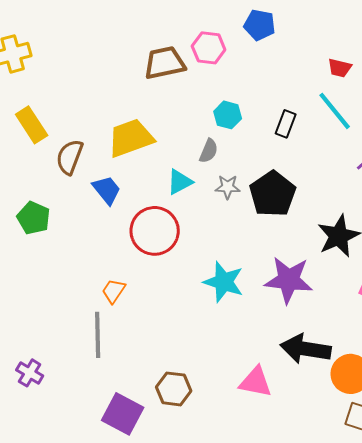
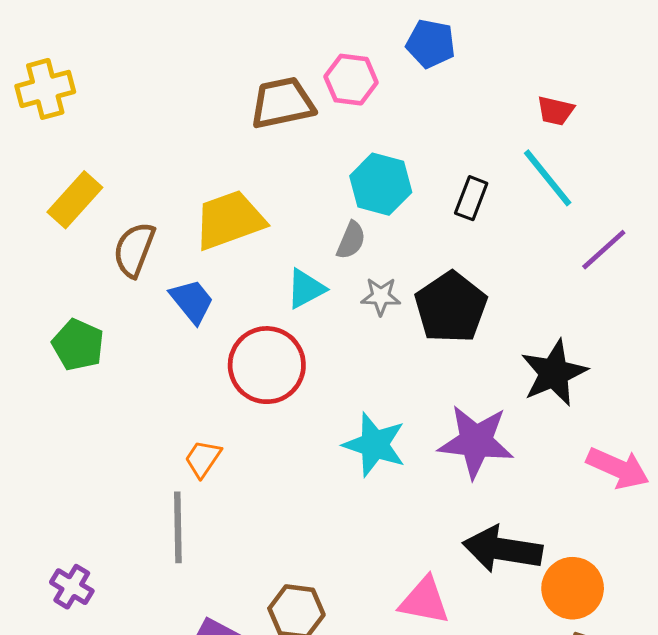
cyan hexagon: (228, 115) -> (381, 184), size x1.4
yellow rectangle: (32, 125) -> (75, 200), turned 75

